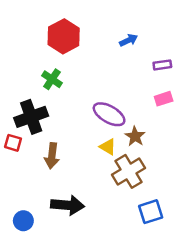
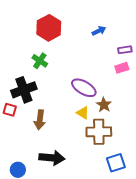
pink rectangle: (164, 99) -> (122, 68), moved
brown cross: (129, 171) -> (99, 132), turned 30

